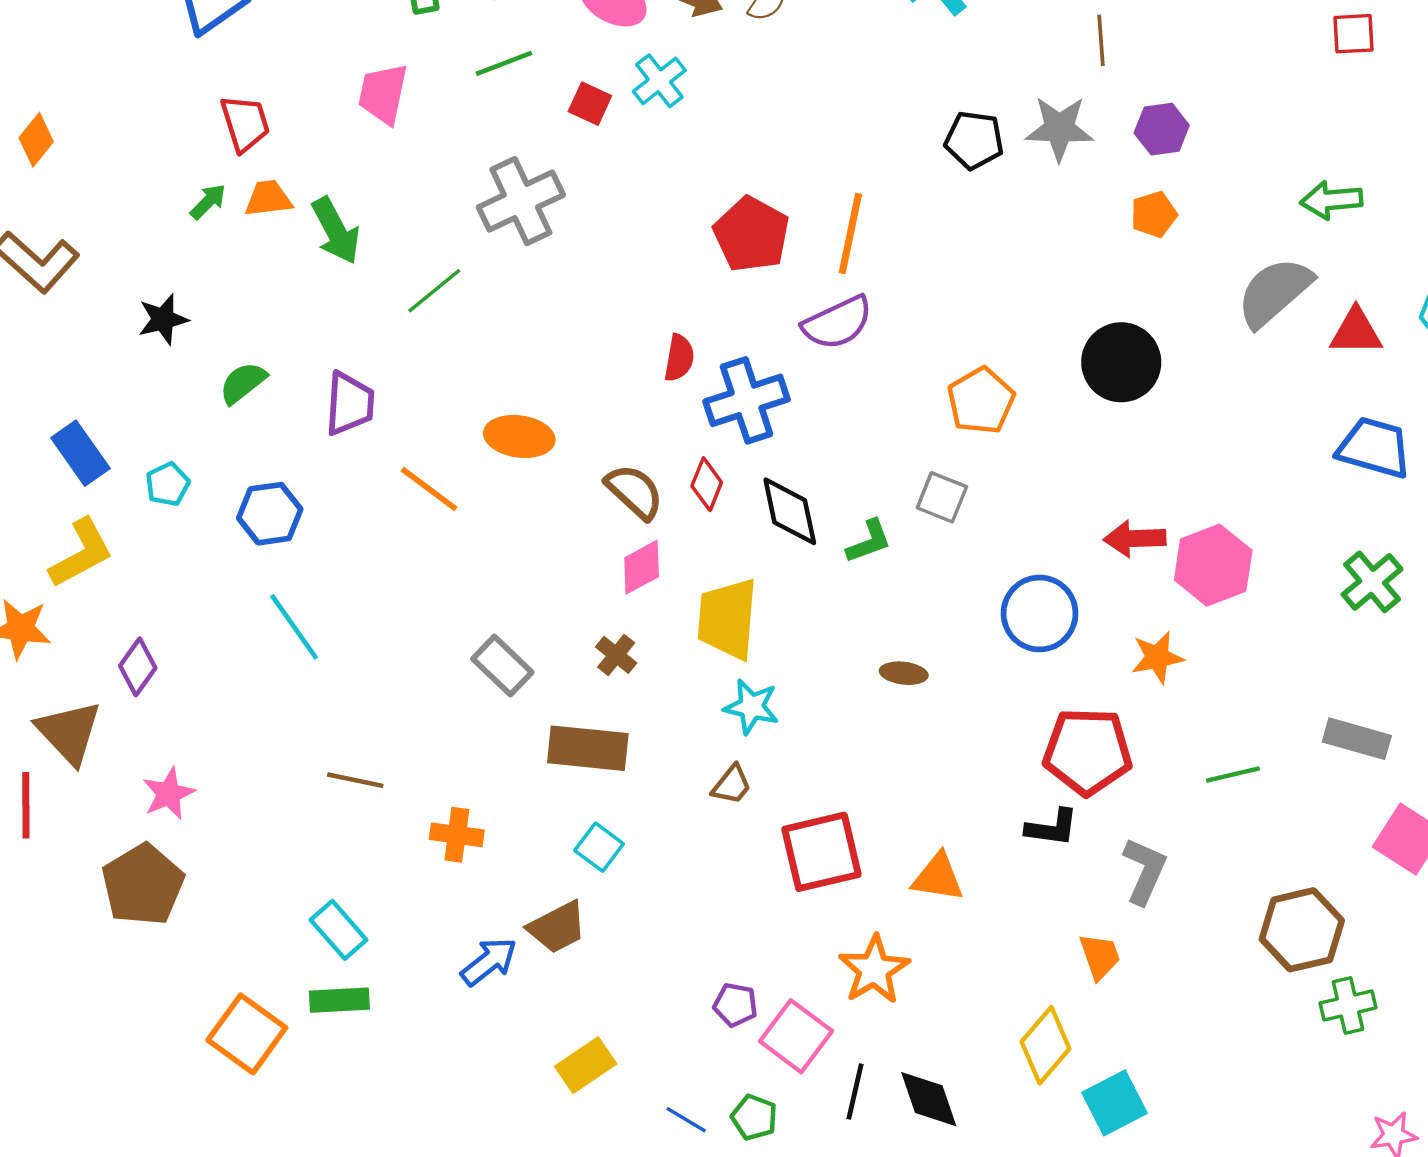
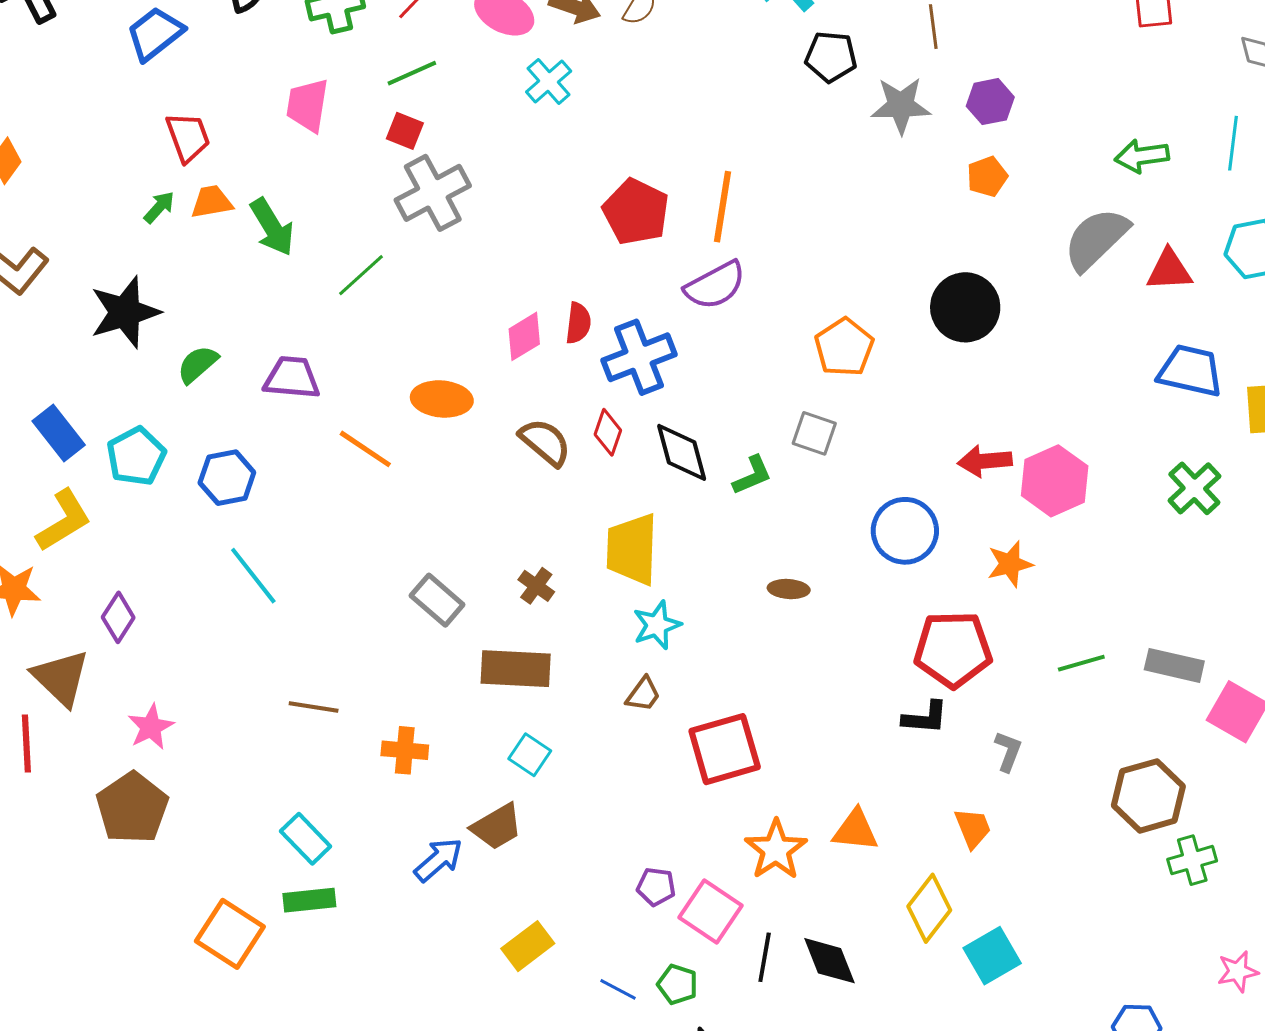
red square: (590, 104) -> (405, 131), moved
black pentagon: (974, 140) -> (831, 57), moved
black star: (163, 319) -> (125, 312), size x1.6
purple trapezoid: (350, 404) -> (292, 378), turned -86
cyan pentagon: (168, 484) -> (136, 456), size x1.5
pink diamond: (642, 567) -> (524, 336), moved
cyan star: (751, 707) -> (657, 625), turned -30
gray rectangle: (1357, 739) -> (1174, 665), moved
gray L-shape: (1144, 871) -> (1008, 751), size x0.7
orange triangle: (938, 877) -> (855, 830), moved

